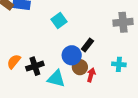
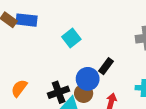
black cross: (35, 66) -> (59, 92), moved
brown circle: (80, 67) -> (84, 93), moved

